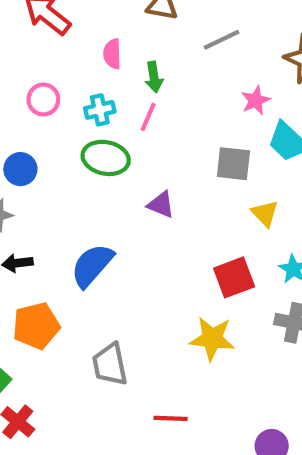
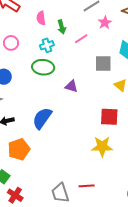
pink star: (256, 100) -> (105, 23), moved
cyan cross: (100, 110) -> (47, 45), moved
pink line: (148, 117) -> (81, 39), moved, turned 40
red square: (234, 277) -> (109, 117), turned 30
gray trapezoid: (110, 364) -> (60, 193), moved

